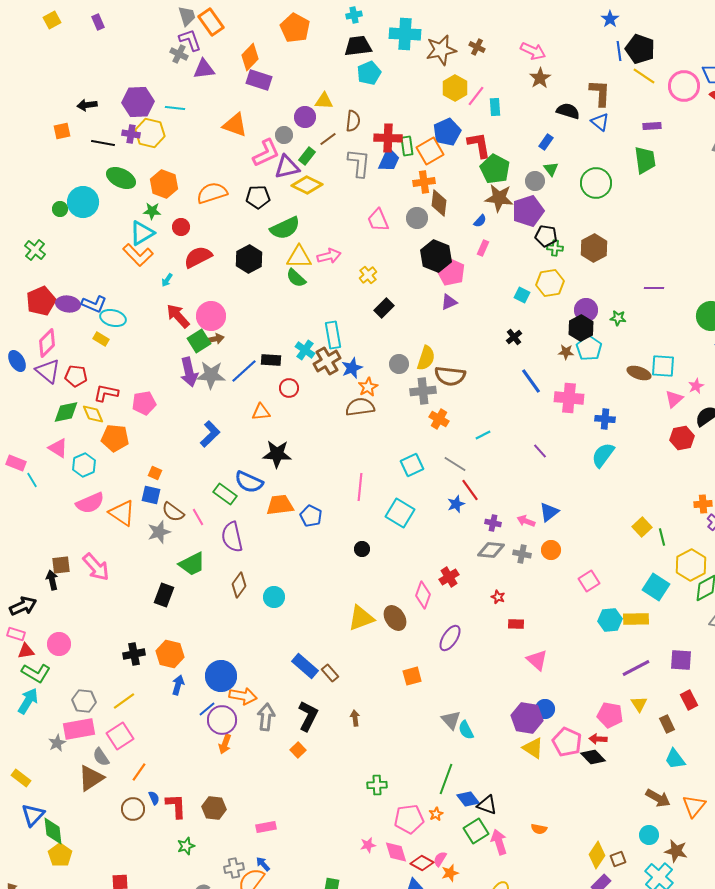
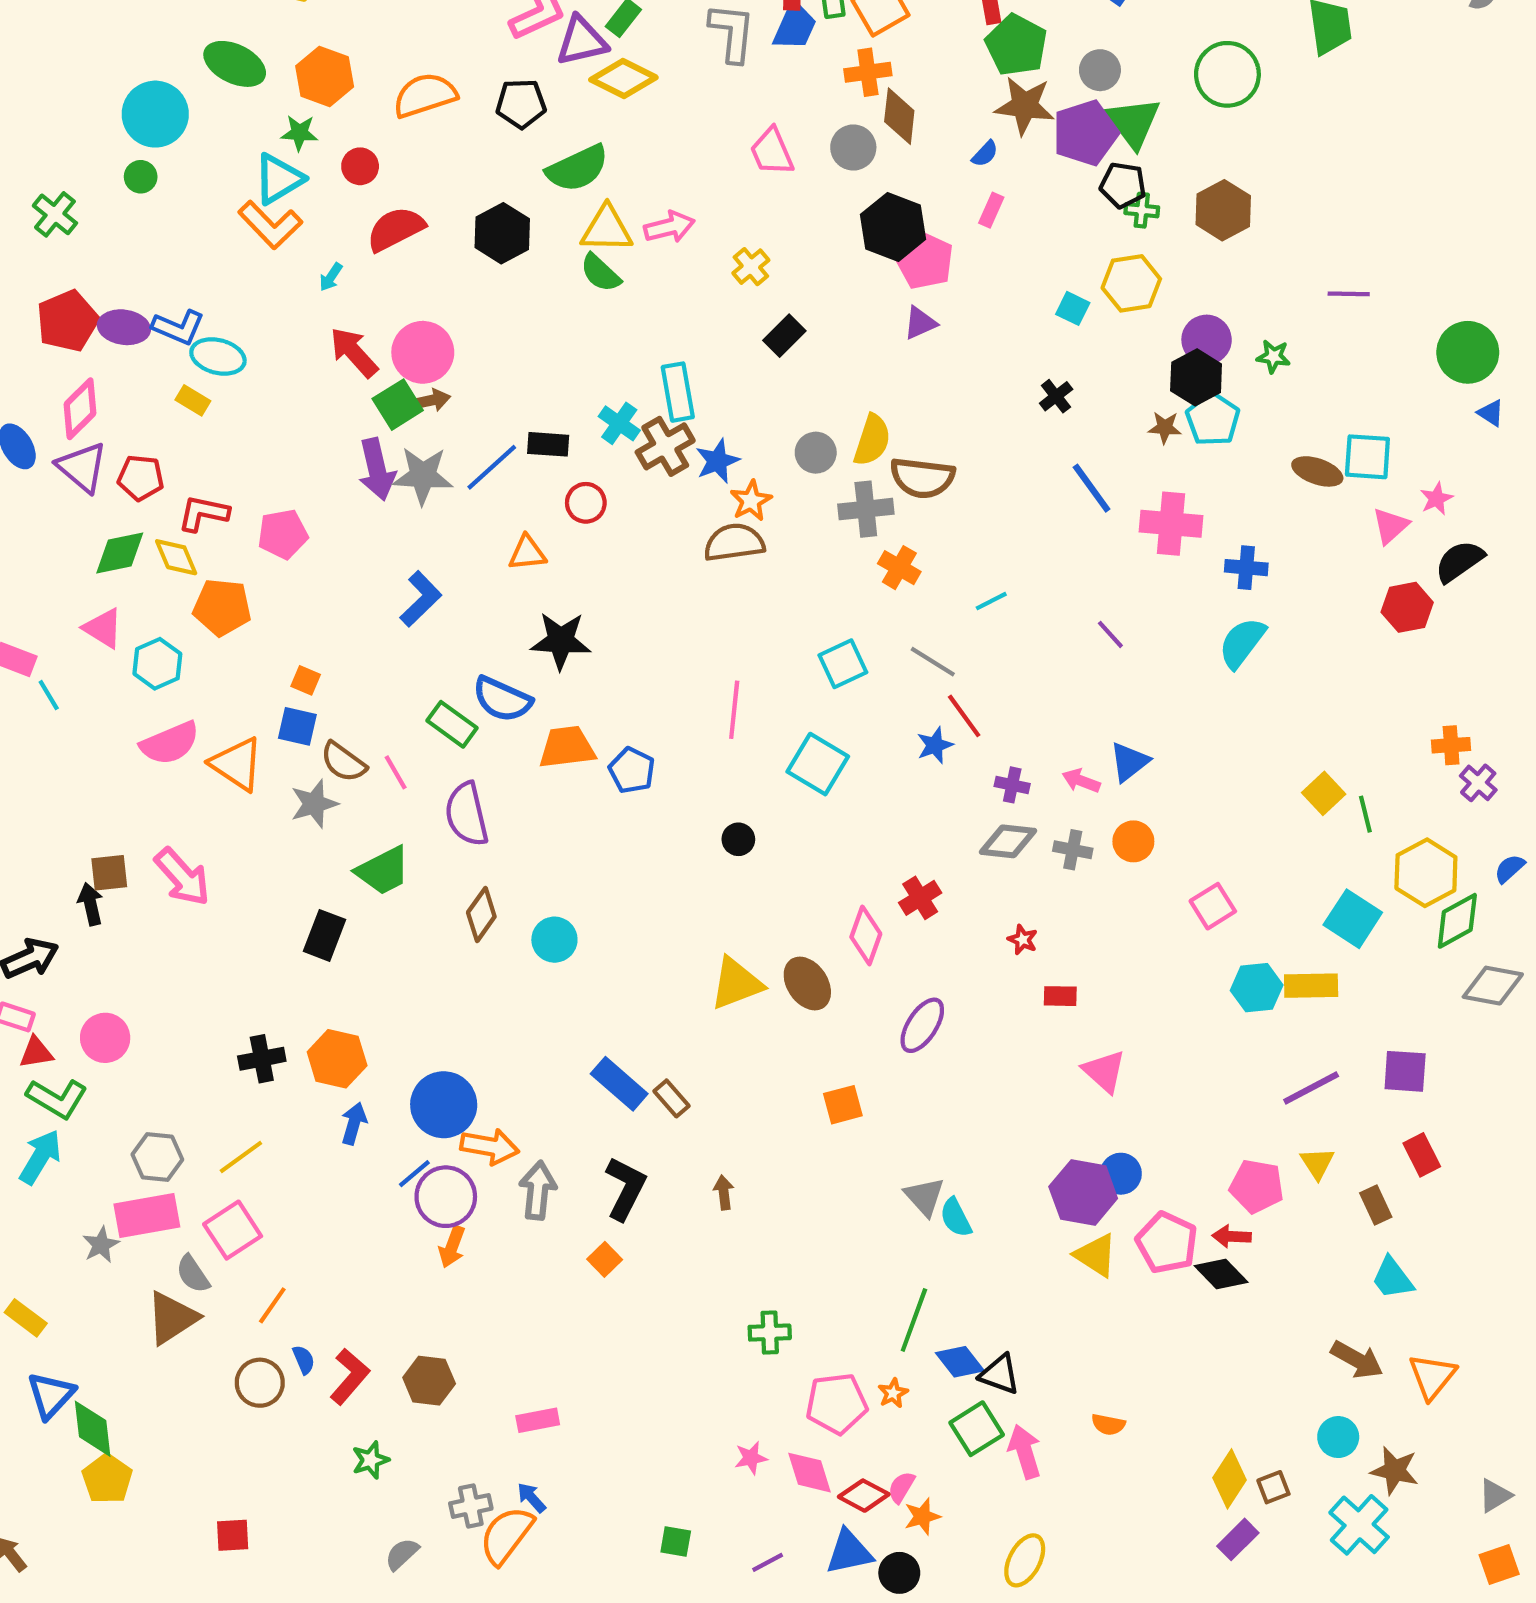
green triangle: (551, 169) -> (1133, 122), moved, size x1.8
green circle: (60, 209) -> (141, 177), moved
red L-shape: (176, 806) -> (350, 1376), turned 44

